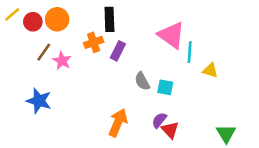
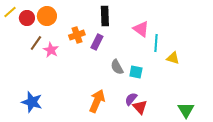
black rectangle: (109, 19) -> (105, 16), moved
pink triangle: (171, 35) -> (141, 29), size x0.7
blue star: (39, 101) -> (32, 102), moved

